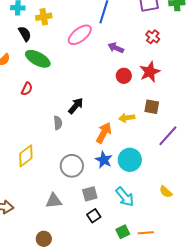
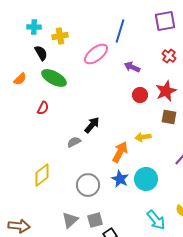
brown square: (152, 107) -> (169, 117), moved
gray semicircle: (58, 123) -> (74, 142), turned -112
gray square: (90, 194) -> (95, 220), moved
cyan arrow: (125, 197) -> (156, 220), moved
gray triangle: (54, 201) -> (70, 220), turned -36

